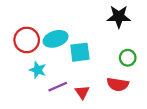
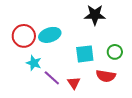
black star: (119, 17) -> (95, 15), moved
cyan square: (80, 52) -> (85, 54), moved
purple line: (58, 87) -> (52, 78), turned 66

